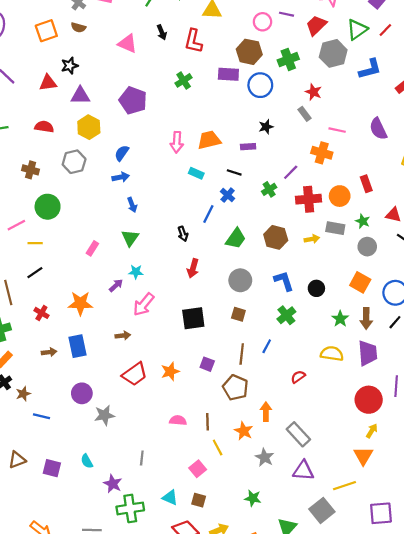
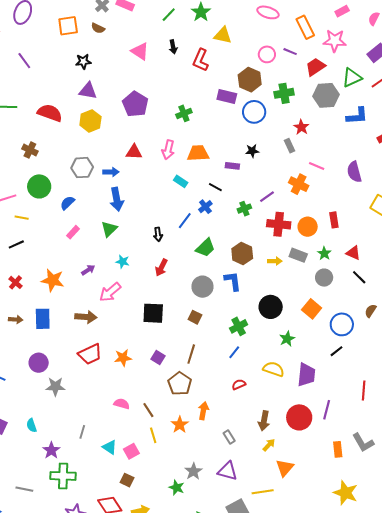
green cross: (184, 80) -> (184, 113), moved
red triangle: (48, 83) -> (134, 152), moved
red semicircle: (44, 127) -> (50, 113), size x1.4
blue semicircle: (122, 153) -> (67, 203), moved
gray hexagon: (74, 162) -> (82, 168), moved
blue arrow: (132, 205) -> (117, 199), size x1.6
cyan star: (136, 272) -> (123, 262), moved
blue L-shape: (284, 281) -> (233, 281), moved
black circle: (316, 288) -> (271, 307), size x1.5
brown arrow: (366, 318) -> (264, 421), moved
brown arrow: (123, 336) -> (86, 317), size x1.5
blue line: (267, 346) -> (234, 352), moved
brown line: (207, 422) -> (148, 410), turned -42
yellow arrow: (372, 431) -> (269, 445), moved
gray rectangle: (298, 434) -> (229, 437), size x0.6
gray star: (265, 457) -> (193, 471), moved
cyan triangle: (170, 498) -> (110, 447), moved

